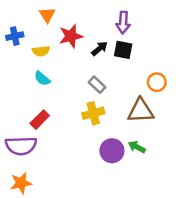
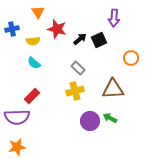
purple arrow: (123, 22) -> (114, 18), moved
red star: (71, 36) -> (57, 29), turned 30
black square: (123, 50) -> (99, 40), turned -35
orange circle: (157, 82) -> (131, 58), moved

